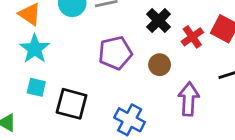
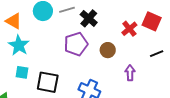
black cross: (159, 21) -> (89, 18), moved
purple arrow: (189, 99) -> (130, 73), size x0.7

